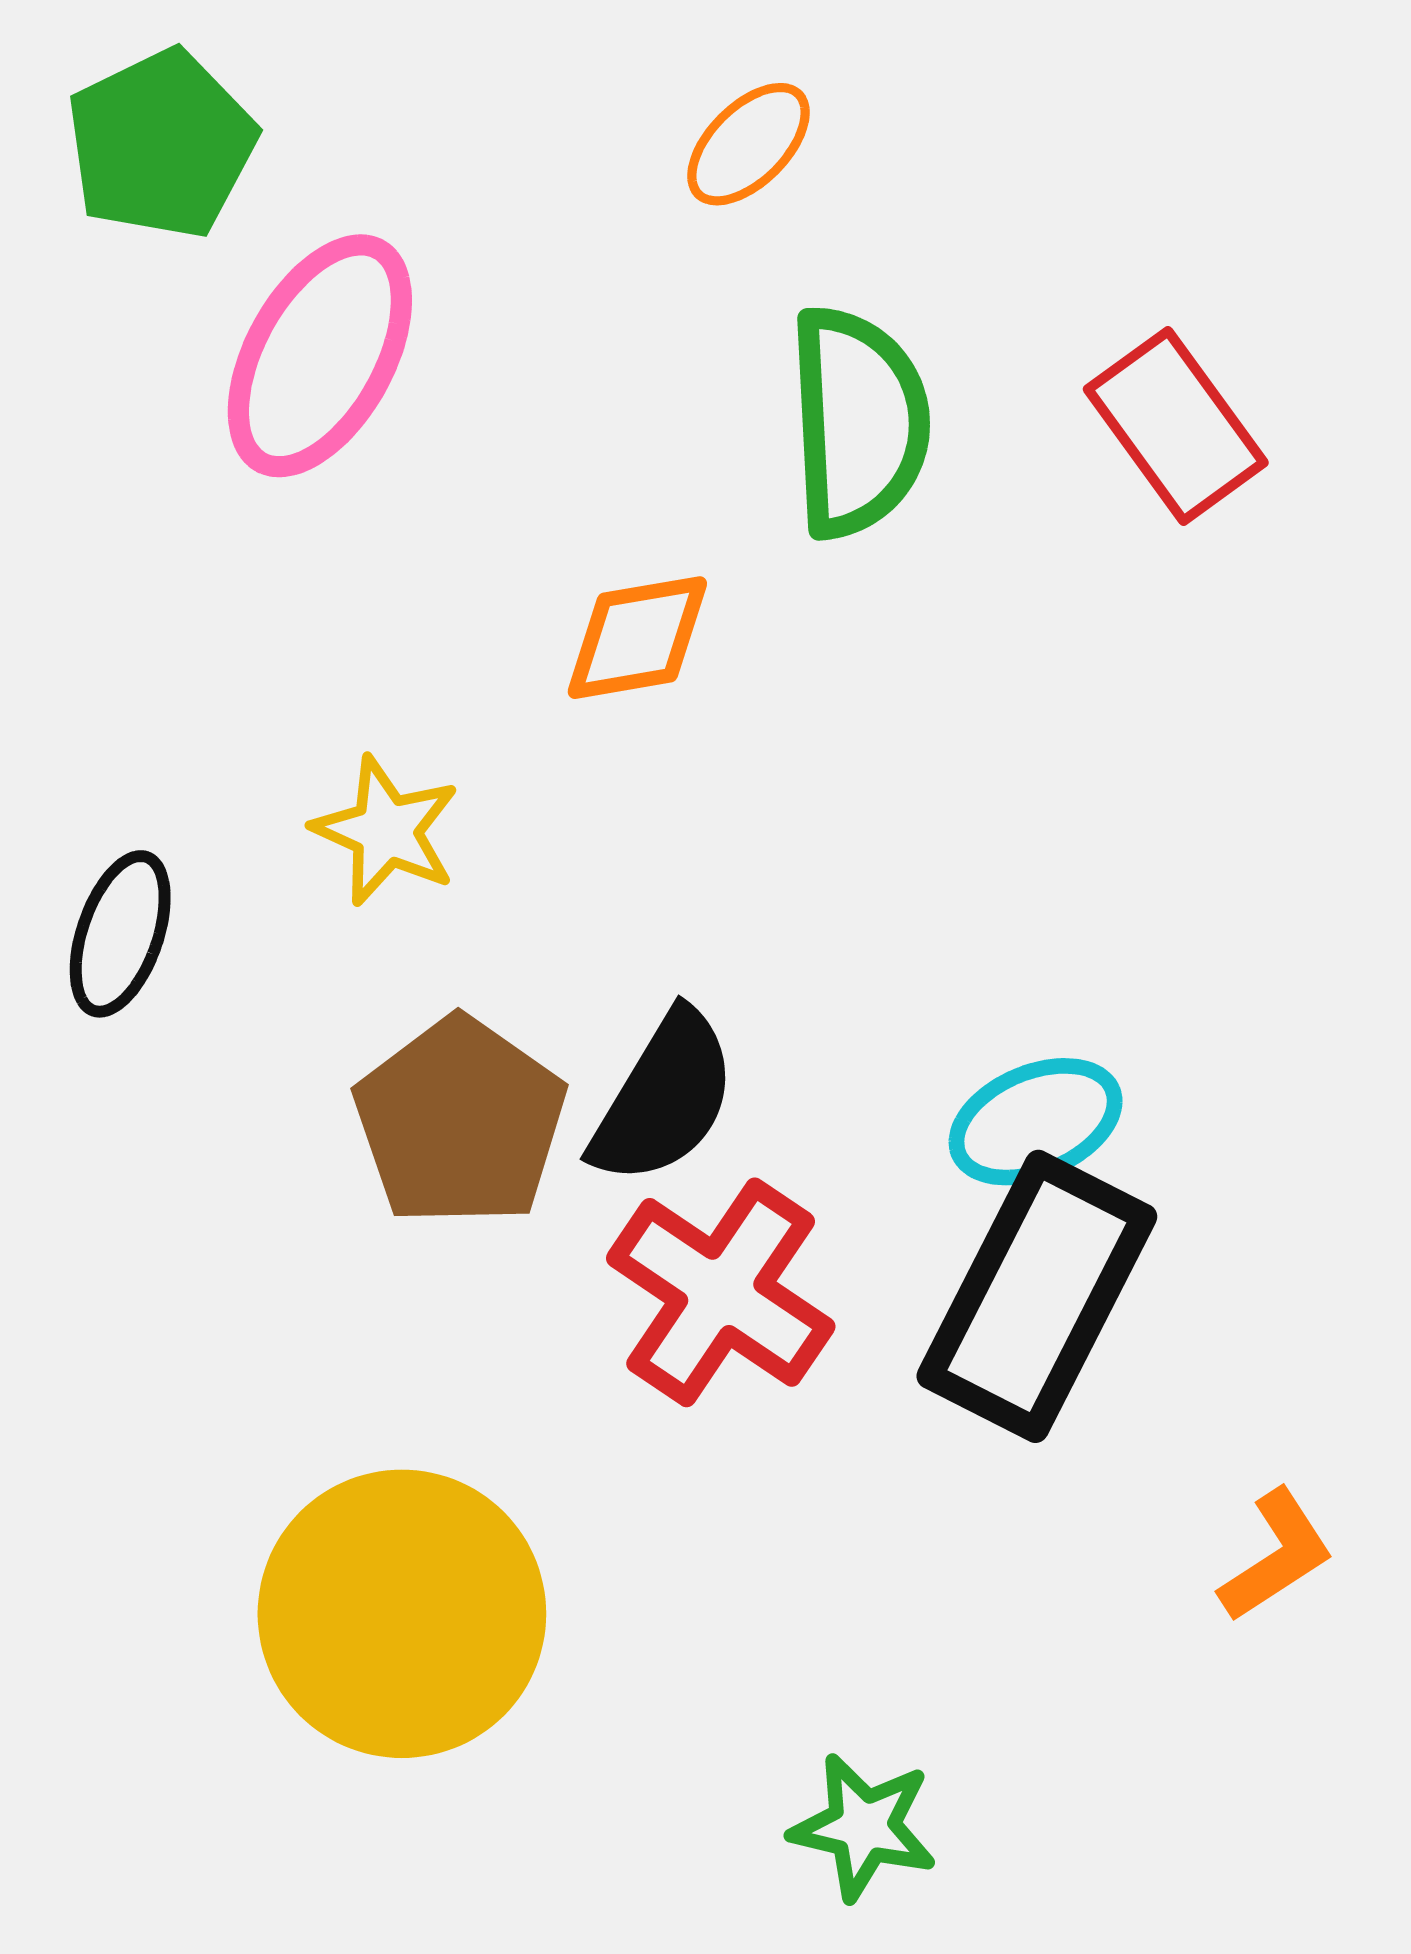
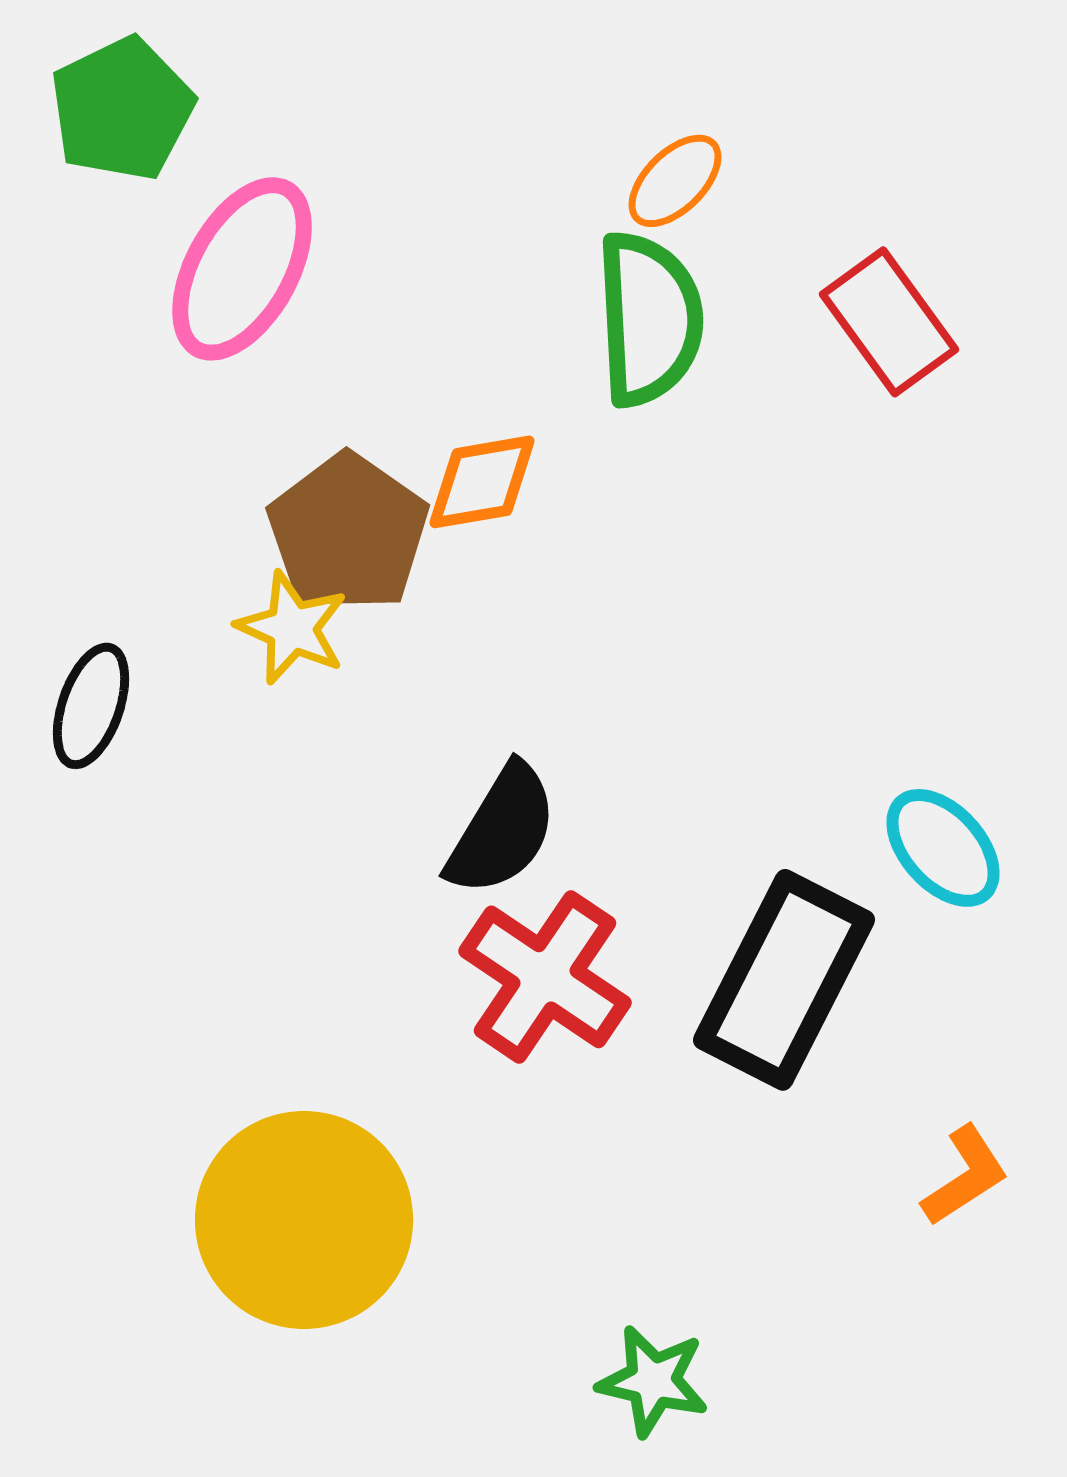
orange ellipse: (748, 144) -> (675, 181), moved
brown pentagon: (460, 1122) -> (348, 533), moved
cyan ellipse: (1036, 1122) -> (943, 848), moved, turned 71

